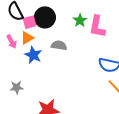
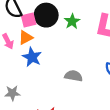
green star: (80, 20) -> (72, 21), moved
gray semicircle: (59, 45) -> (74, 76), moved

